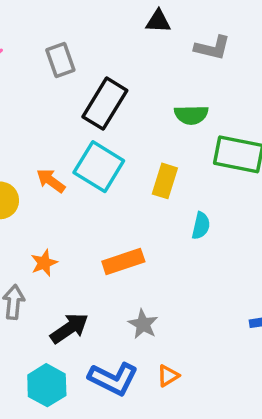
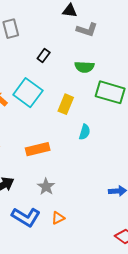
gray L-shape: (212, 48) -> (87, 30), moved
black rectangle: (105, 104) -> (44, 56), moved, size x0.5

